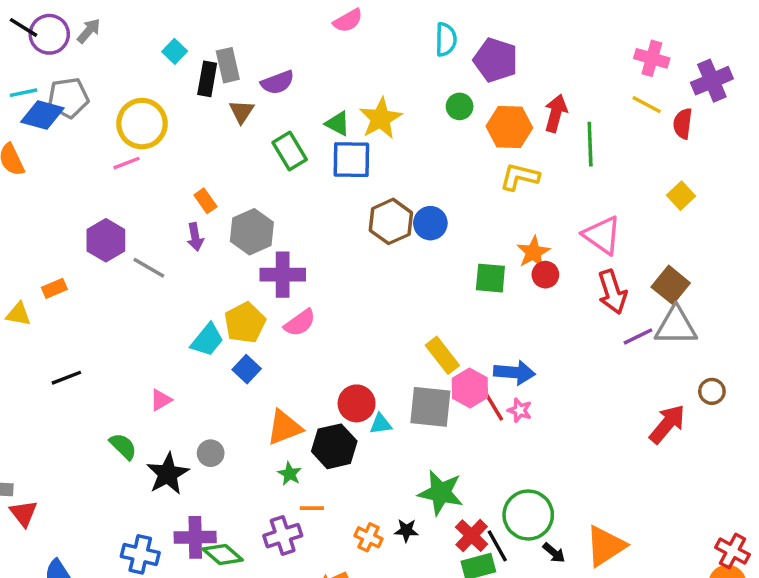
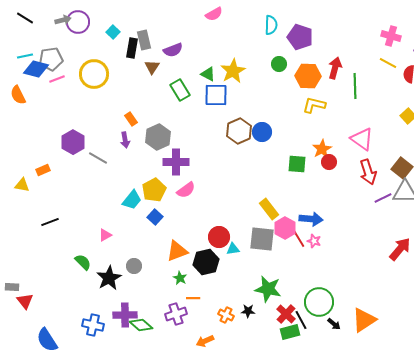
gray arrow: (89, 31) -> (63, 20), turned 35
purple circle: (49, 34) -> (78, 22), moved
pink line: (127, 163) -> (57, 79), moved

